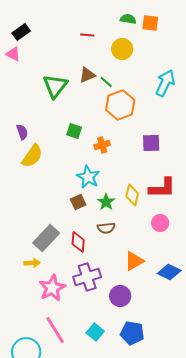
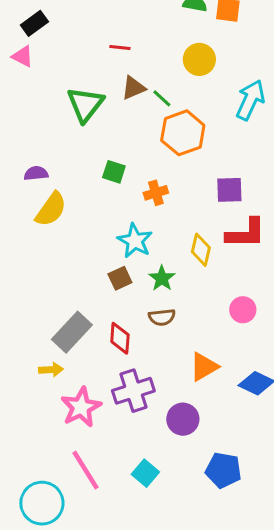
red line: (87, 35) -> (120, 47), moved
yellow circle: (122, 49) -> (199, 59), moved
purple semicircle: (22, 132) -> (36, 173), turned -77
red L-shape: (162, 188) -> (246, 233), moved
yellow diamond: (132, 195) -> (201, 250), moved
blue pentagon: (132, 333) -> (223, 470), moved

